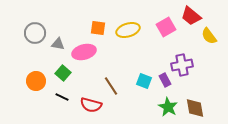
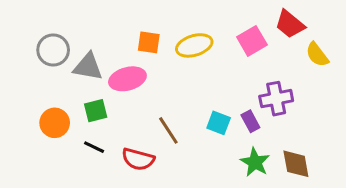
gray triangle: (58, 44) -> (88, 67), size x1.5
green square: (63, 73) -> (96, 111), turned 35

